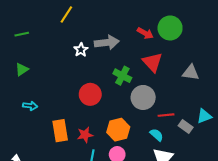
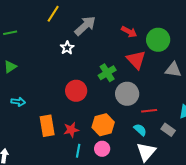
green circle: (170, 28) -> (158, 40), moved
gray arrow: (107, 43) -> (85, 26), moved, turned -35
green cross: (122, 76) -> (107, 73), turned 30
gray rectangle: (186, 126) -> (168, 130), moved

